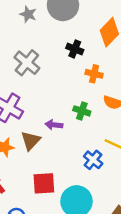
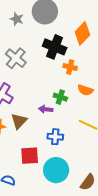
black cross: (75, 49) -> (55, 47), size x1.6
purple arrow: (54, 125) -> (46, 109), moved
blue cross: (93, 160) -> (55, 137), moved, turned -35

